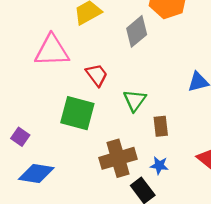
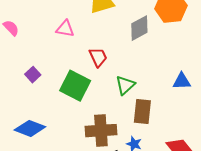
pink triangle: (52, 51) -> (65, 29), size x0.6
brown rectangle: (161, 126) -> (142, 111), size x1.4
purple square: (20, 137) -> (33, 75), moved

